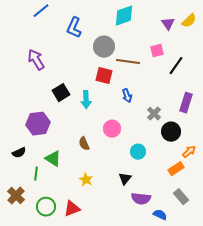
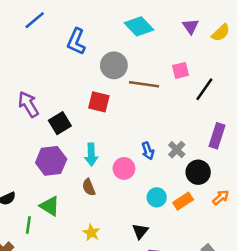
cyan diamond: (124, 16) -> (139, 26), turned 65
purple triangle: (168, 24) -> (191, 26), moved
purple arrow: (36, 60) -> (28, 104), moved
red square: (104, 76) -> (99, 102), moved
blue arrow: (127, 96) -> (148, 151), moved
cyan arrow: (86, 100) -> (91, 155), moved
purple hexagon: (38, 124) -> (51, 161), moved
orange rectangle: (176, 169) -> (183, 201), moved

